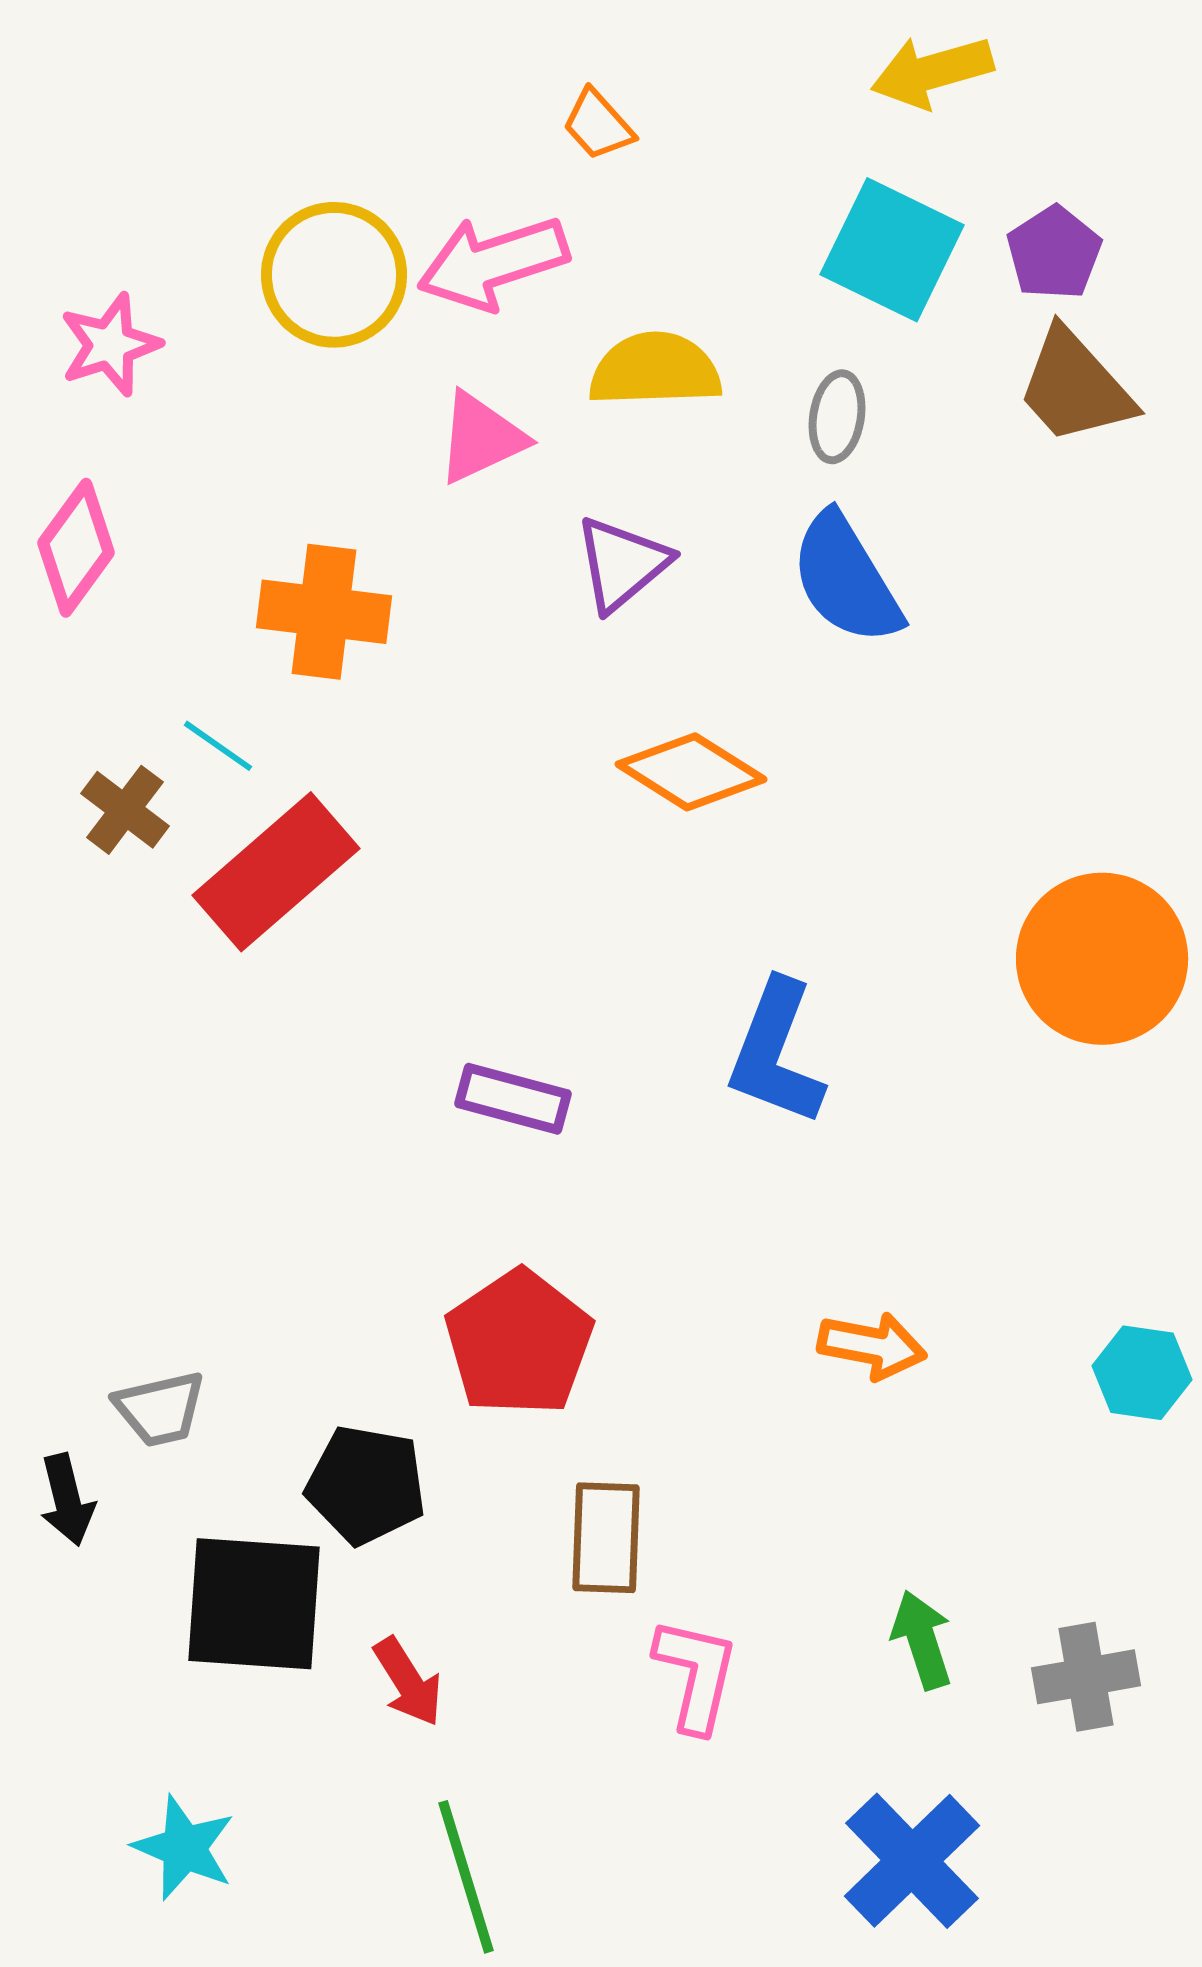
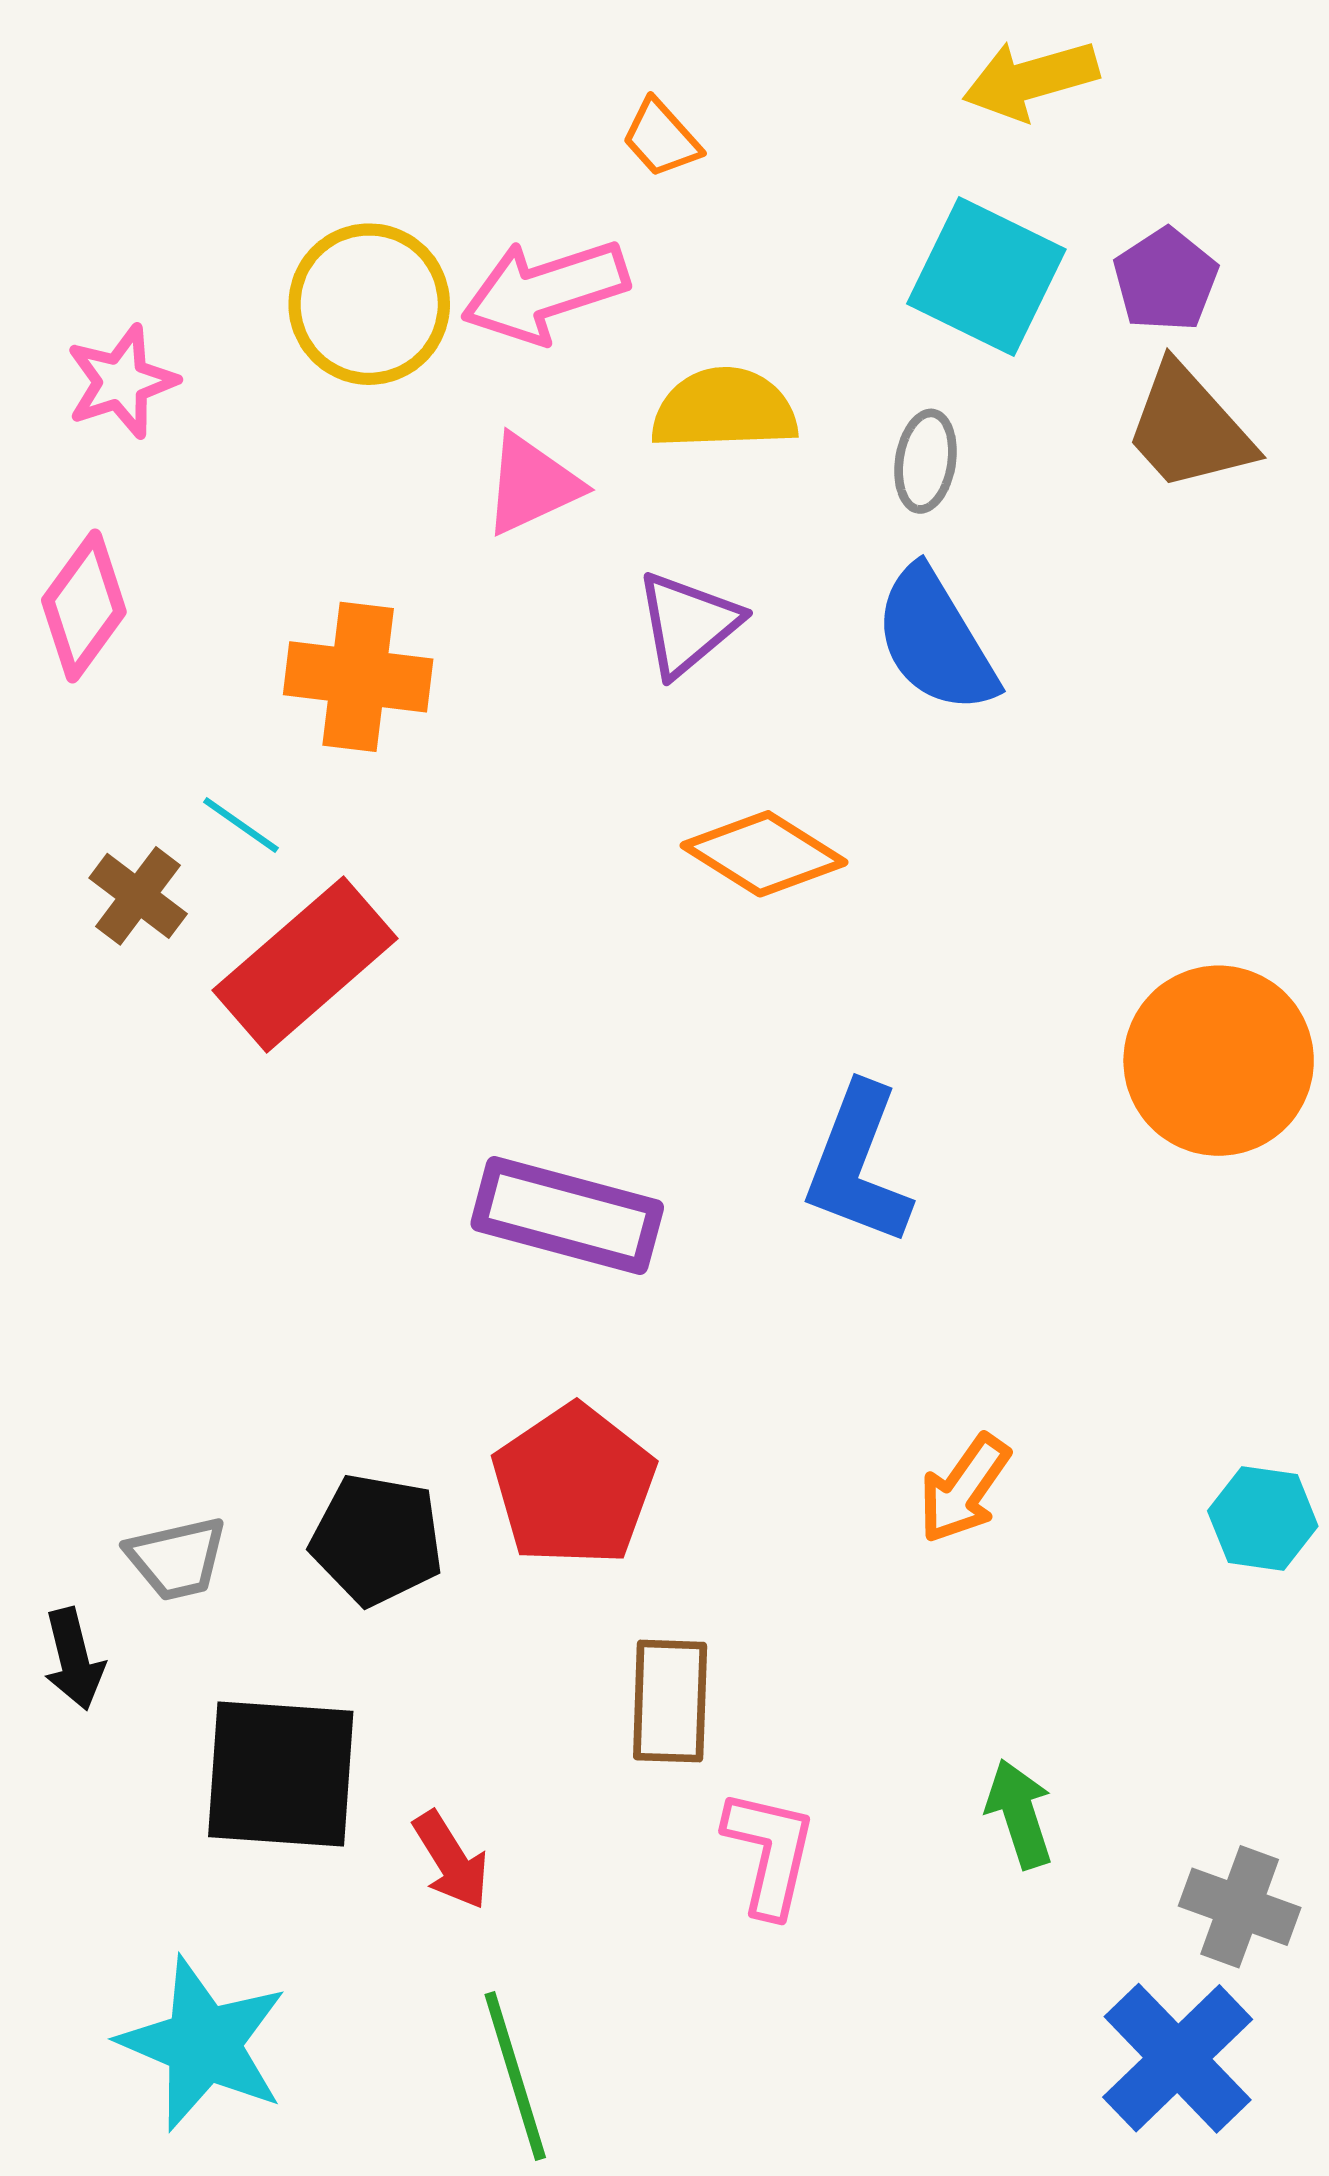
purple rectangle: (513, 1099) -> (567, 1215), size x1.5
orange arrow: (872, 1346) -> (964, 1489), turned 114
black pentagon: (366, 1485) -> (377, 1540), moved
gray cross: (1086, 1677) -> (1240, 1907), moved, turned 30
cyan star: (184, 1848) -> (203, 2044), size x1.5
blue cross: (912, 1861) -> (1178, 2058), moved

